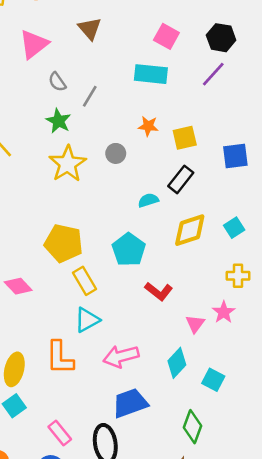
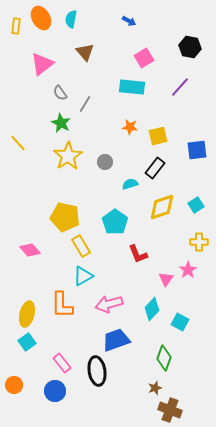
pink square: (166, 36) -> (144, 58), turned 30
black hexagon: (221, 38) -> (190, 47), moved
gray circle: (116, 153) -> (105, 162), moved
red L-shape: (159, 291) -> (138, 254), turned 30

